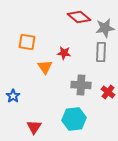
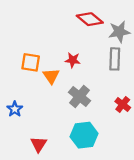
orange square: (27, 42) -> (31, 62), moved
gray cross: (81, 85) -> (79, 96), moved, turned 36

